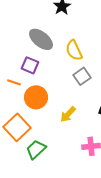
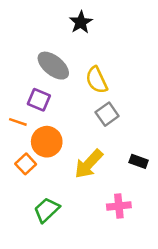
yellow arrow: (68, 114) -> (89, 164), size x1.4
orange square: (17, 127) -> (26, 164), moved, size x0.6

